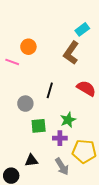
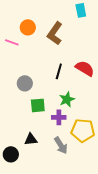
cyan rectangle: (82, 29) -> (81, 10), turned -64
brown L-shape: (71, 53) -> (55, 33), moved
black line: (50, 90) -> (59, 71), moved

